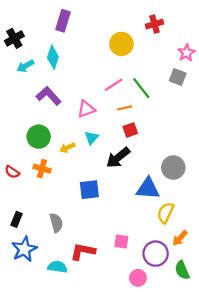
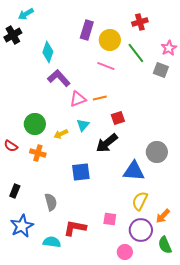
purple rectangle: (63, 21) -> (87, 30), moved
cyan arrow: (25, 66) -> (26, 14), moved
pink line: (114, 85) -> (106, 66), moved, turned 54
green line: (141, 88) -> (136, 53), moved
purple L-shape: (49, 96) -> (59, 78), moved
orange line: (125, 108) -> (100, 98), moved
red semicircle: (12, 172) -> (11, 146), moved
yellow semicircle: (166, 213) -> (140, 201), moved
black rectangle: (17, 219) -> (15, 191), moved

